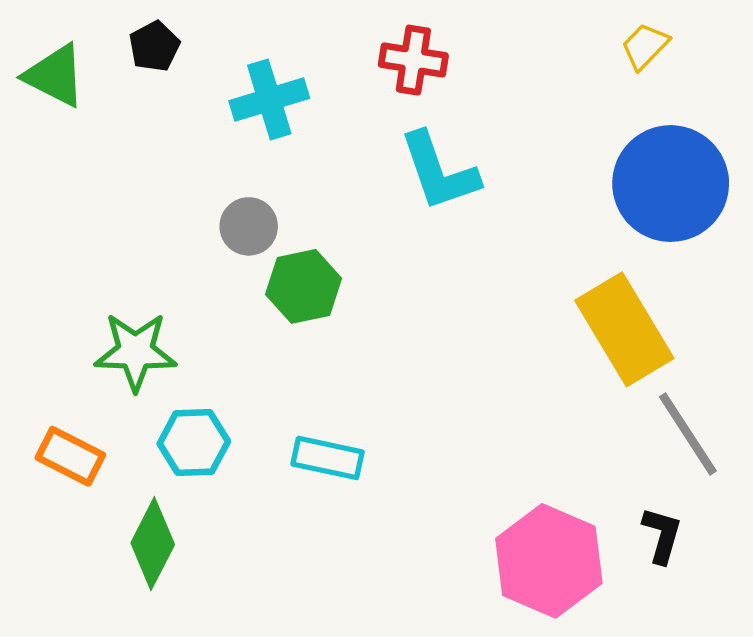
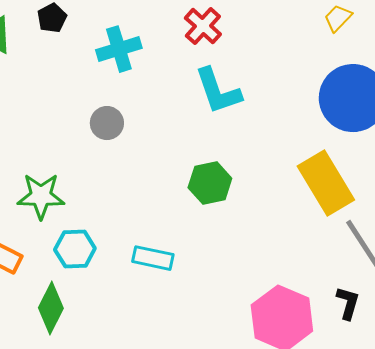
red cross: (413, 60) -> (203, 26), turned 33
green hexagon: (304, 286) -> (210, 183), moved

